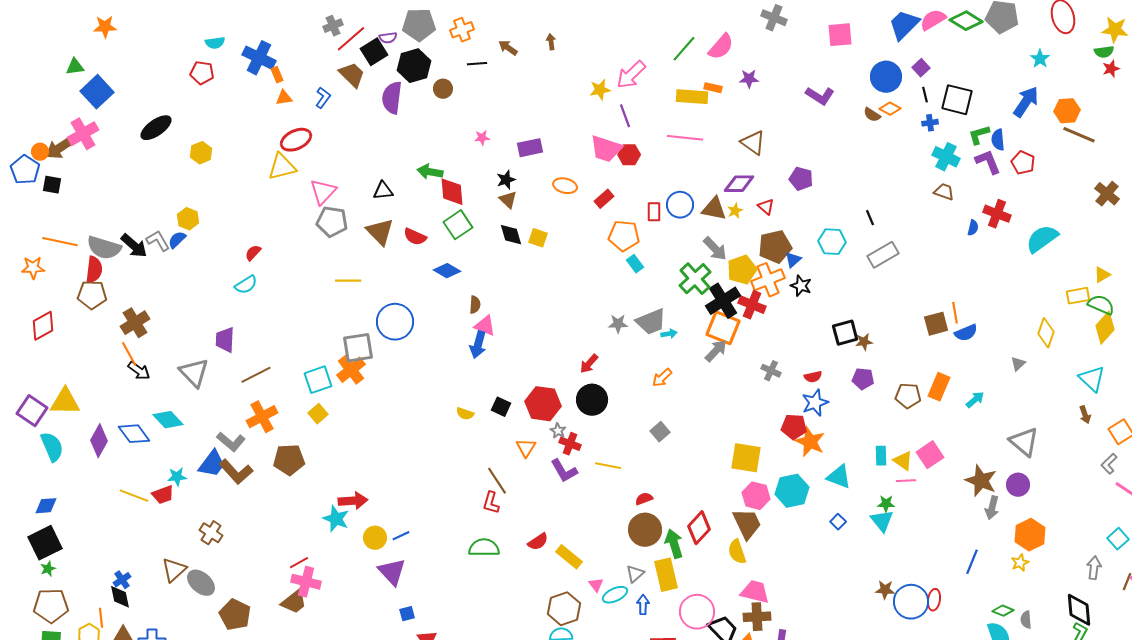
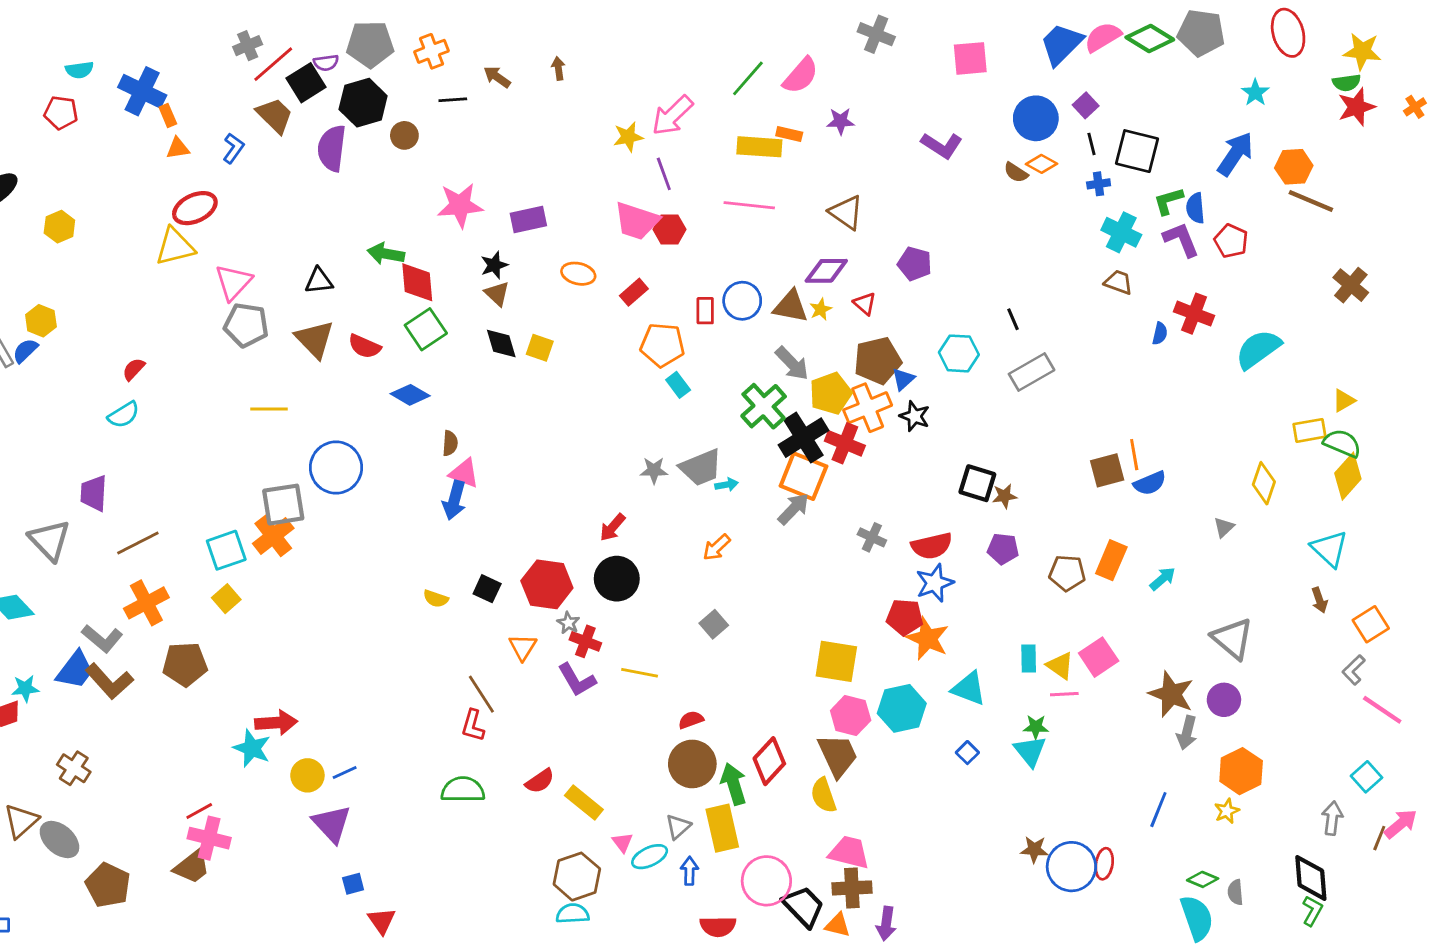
red star: (1111, 69) -> (1357, 107), size x1.5
pink star: (482, 138) -> (460, 205), size x2.0
black square: (845, 333) -> (977, 483), turned 32
red semicircle: (813, 377) -> (932, 546), size x1.6

